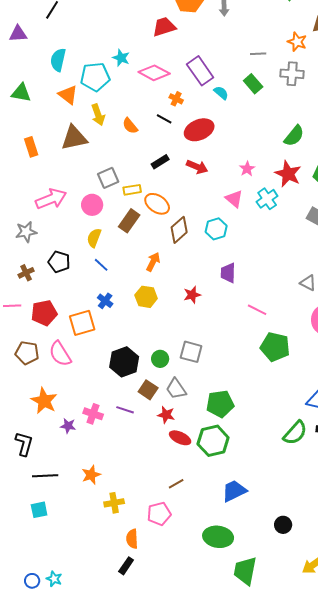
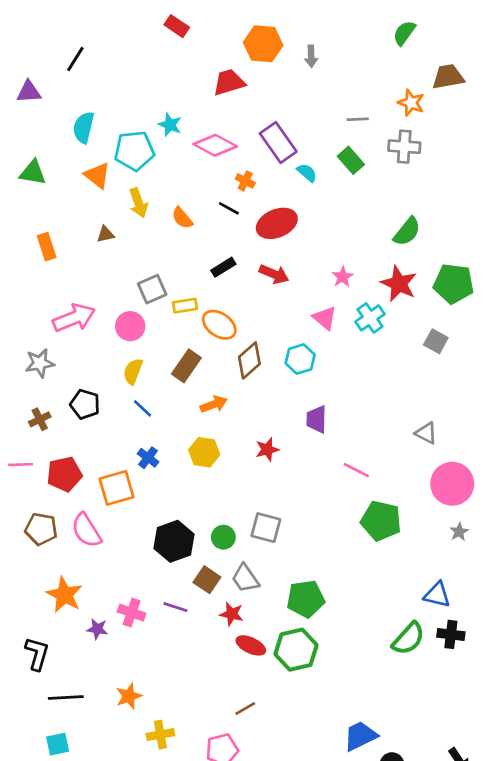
brown triangle: (74, 138) -> (106, 234), size x0.5
brown rectangle: (129, 221) -> (186, 366), moved
orange arrow: (153, 262) -> (214, 404), turned 42
blue trapezoid: (234, 491) -> (360, 736), moved

